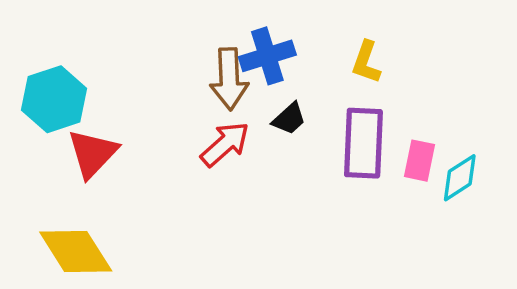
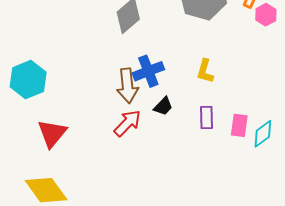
cyan hexagon: (54, 99) -> (28, 80), moved
purple rectangle: (363, 143) -> (207, 117), size x0.6

